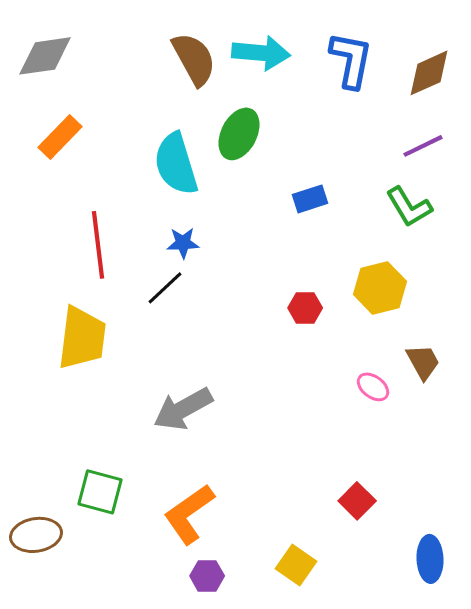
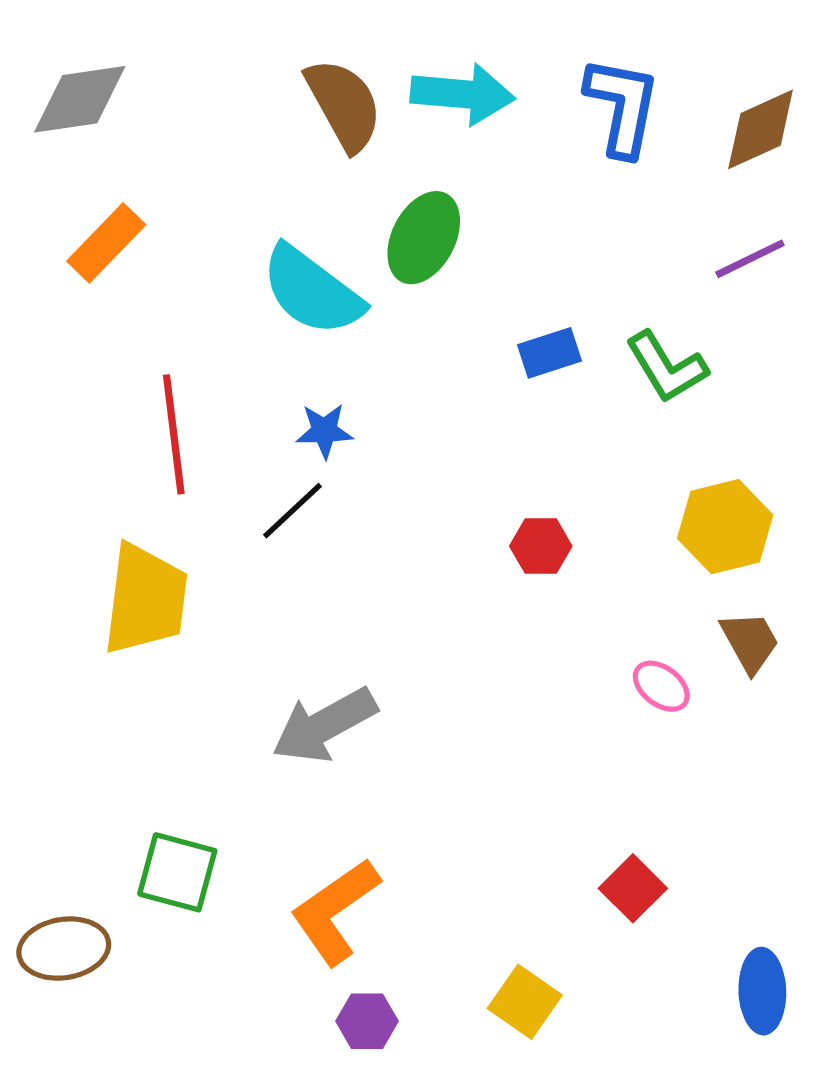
cyan semicircle: (176, 164) -> (312, 291), turned -36
green L-shape: (409, 207) -> (667, 367), moved
yellow hexagon: (380, 288) -> (725, 527), moved

